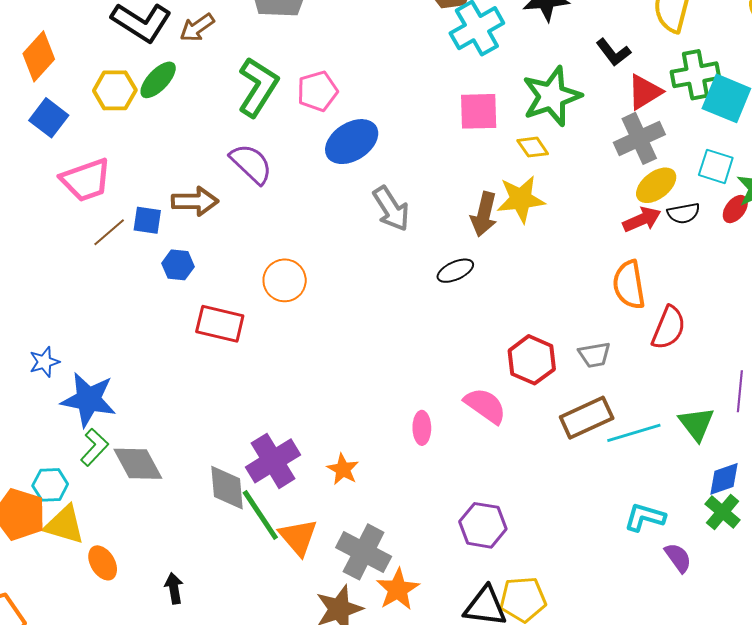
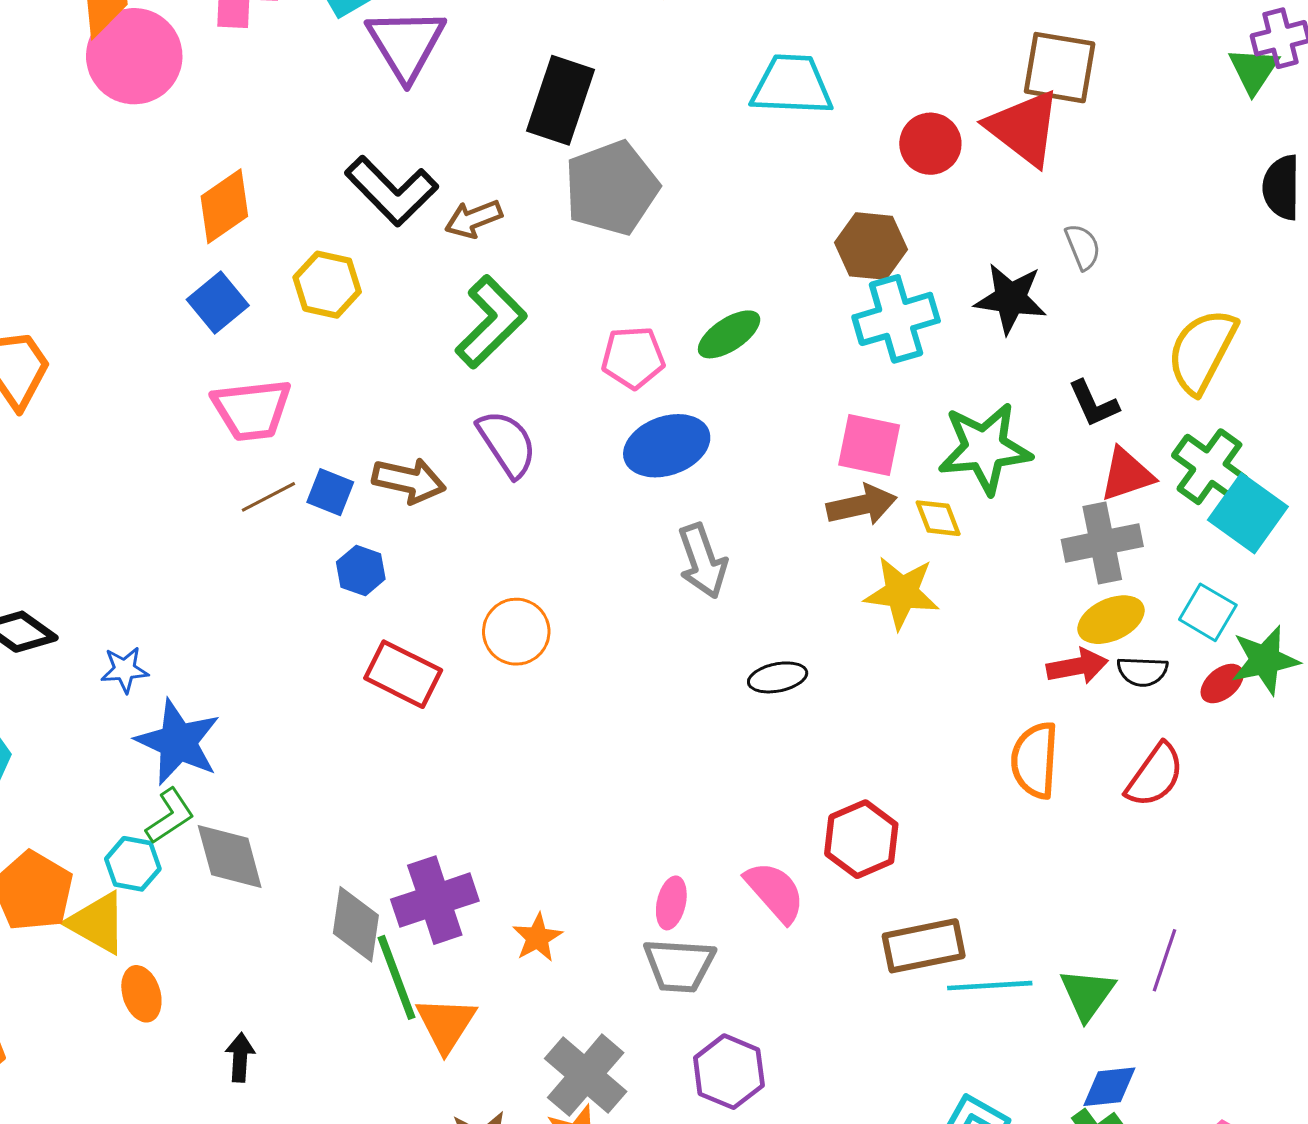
green cross: (695, 75) -> (1209, 467), turned 33
green ellipse: (158, 80) -> (729, 334), moved
green L-shape: (258, 87) -> (491, 322), moved
brown arrow: (484, 214) -> (862, 505), moved, turned -129
red semicircle: (669, 328) -> (1155, 775), moved
gray trapezoid: (595, 355) -> (679, 965), moved, size x1.4
cyan hexagon: (50, 485) -> (133, 864), moved
gray cross: (364, 552) -> (586, 1075), moved

